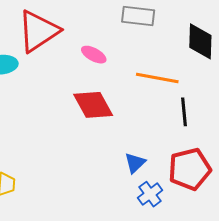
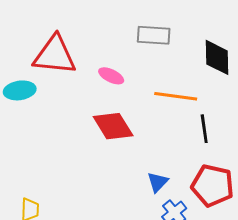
red triangle: (38, 31) -> (55, 55), turned 42
red pentagon: (190, 169) -> (213, 186), turned 30

